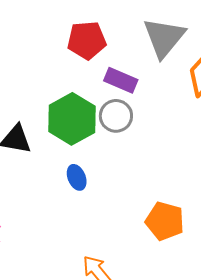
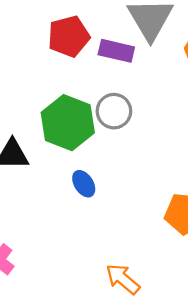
purple rectangle: (121, 80) -> (116, 51), moved

